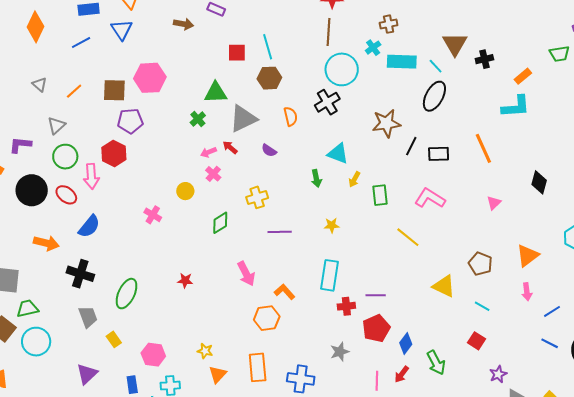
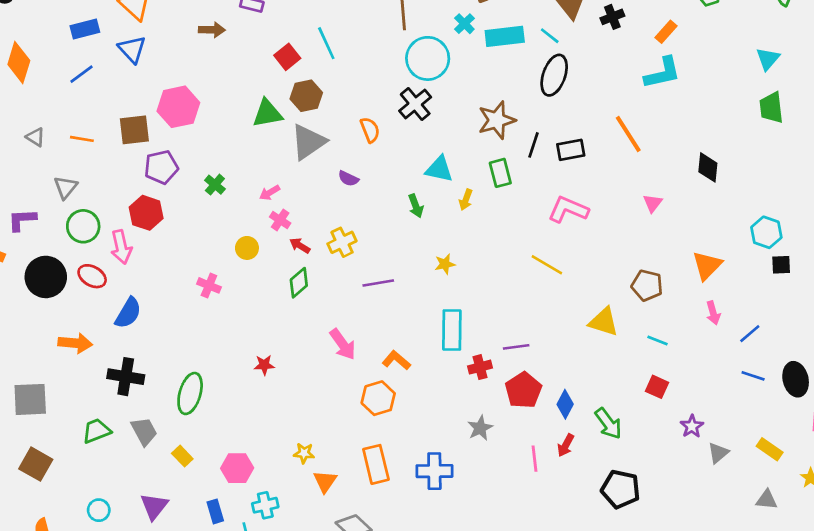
red square: (237, 53) -> (287, 57), turned -30
brown hexagon: (269, 78) -> (306, 96), moved
orange line: (74, 91) -> (82, 139), turned 60
green cross: (198, 119) -> (215, 185), moved
red arrow: (230, 147) -> (300, 246), moved
green rectangle: (380, 195) -> (500, 173), moved
green trapezoid: (27, 308) -> (96, 431), moved
cyan circle: (36, 342) -> (99, 510), moved, size x0.6

